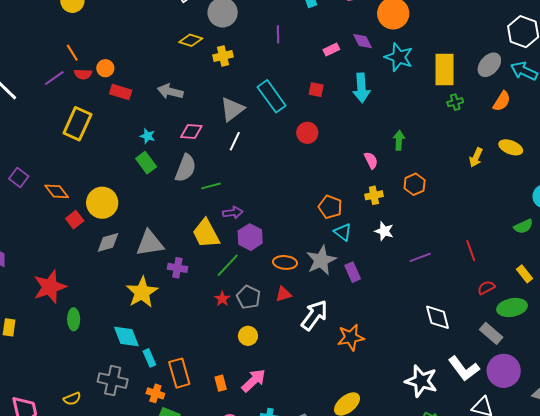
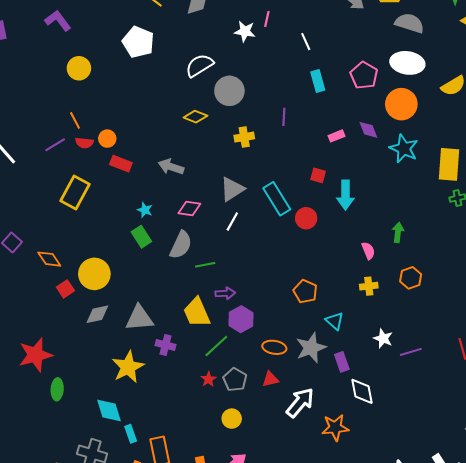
yellow cross: (223, 56) -> (244, 137), moved
cyan arrow: (361, 88) -> (345, 195), moved
cyan rectangle: (272, 96) -> (277, 199), moved
orange pentagon: (330, 207) -> (305, 291), moved
white star: (384, 231) -> (383, 338), moved
white diamond: (438, 317) -> (362, 391), moved

